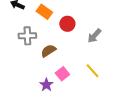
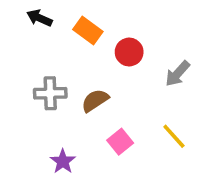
gray cross: (27, 36) -> (50, 93), moved
purple star: (46, 85) -> (63, 161), moved

